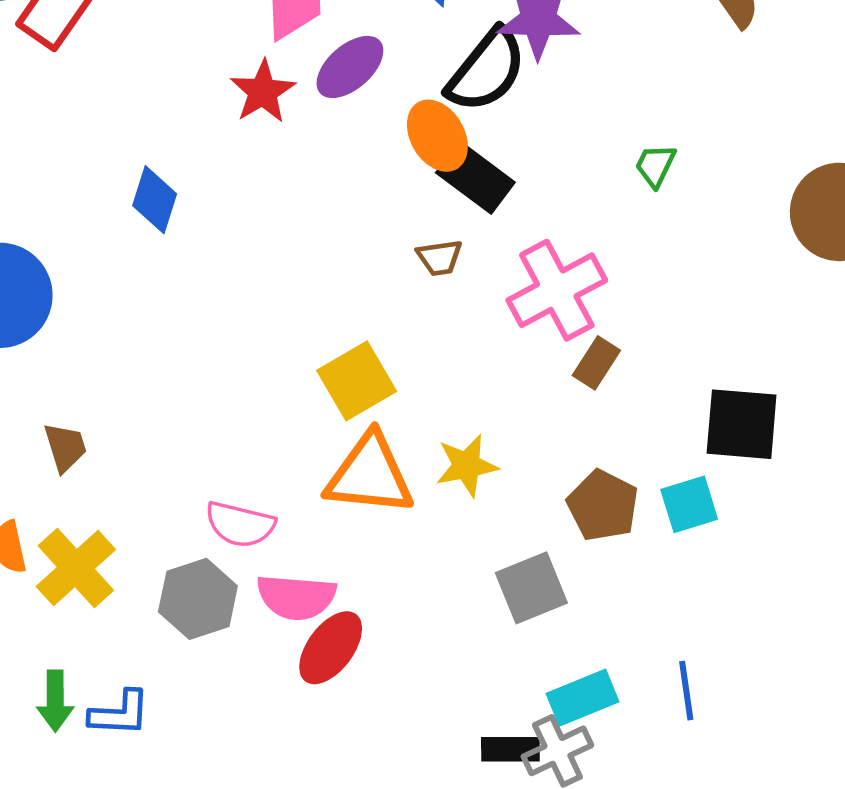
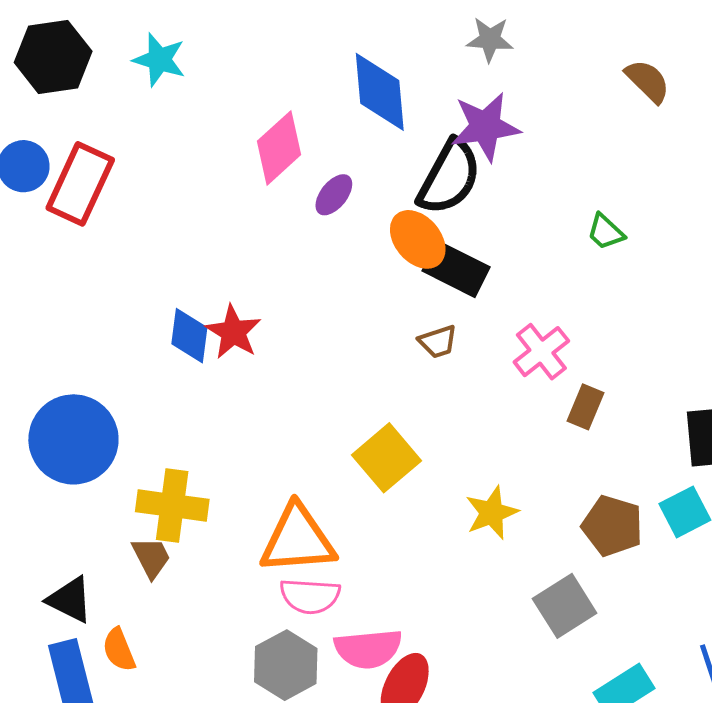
purple ellipse: (350, 67) -> (334, 195), size x0.7
red star: (263, 92) -> (233, 332), moved
green trapezoid: (655, 166) -> (606, 232), turned -63
pink cross: (557, 290) -> (541, 352), size x0.7
orange triangle: (370, 475) -> (298, 539), moved
yellow cross: (76, 568) -> (172, 505), moved, turned -30

